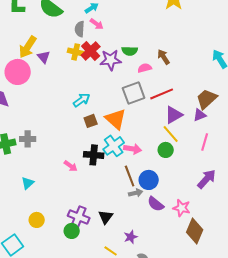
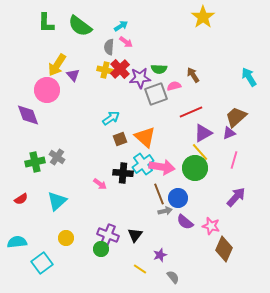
gray square: (134, 93) -> (156, 94), moved
gray cross: (28, 139) -> (57, 157), turned 35
pink arrow: (133, 149) -> (162, 167), size x1.4
green circle: (166, 150) -> (195, 168), size x1.6
cyan triangle: (28, 183) -> (57, 201), size x1.5

